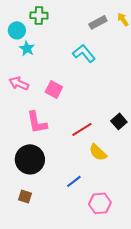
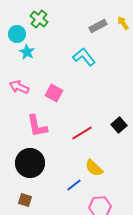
green cross: (39, 15) -> (39, 19), turned 36
yellow semicircle: (98, 152) -> (94, 168), moved

